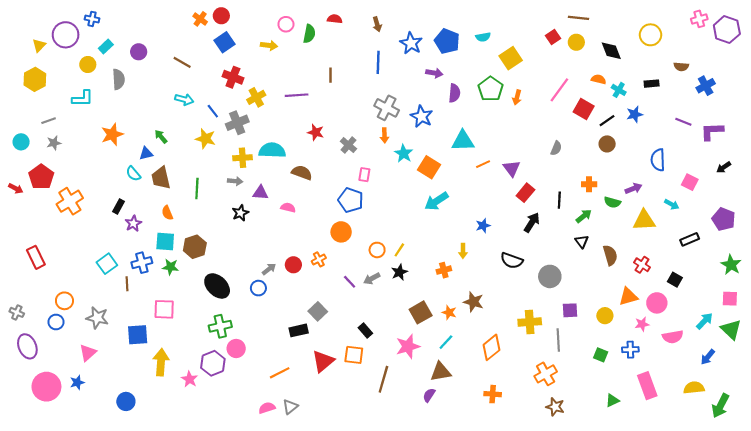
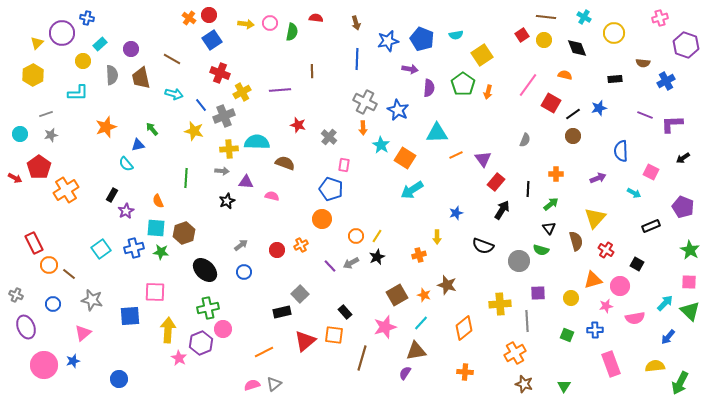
purple hexagon: (727, 30) -> (686, 45), moved
blue star: (411, 43) -> (388, 41), turned 30
yellow arrow: (269, 45) -> (246, 24), moved
cyan cross: (619, 90) -> (584, 17), moved
brown trapezoid: (161, 178) -> (141, 78), moved
green semicircle: (612, 202) -> (541, 250), moved
yellow triangle: (644, 220) -> (595, 218), moved, turned -45
gray arrow: (269, 269) -> (241, 245), moved
brown line: (127, 284) -> (69, 274), moved, turned -48
orange circle: (64, 301) -> (49, 265), moved
yellow arrow: (161, 362) -> (168, 330), moved
green triangle: (612, 400) -> (564, 386), moved, turned -32

